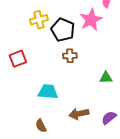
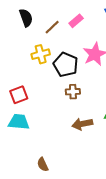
cyan trapezoid: (48, 92) -> (19, 122), moved
brown arrow: (79, 114) -> (82, 124), moved

